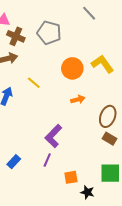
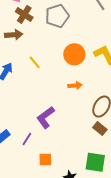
gray pentagon: (49, 33) -> (57, 16), turned 30
purple line: (47, 160) -> (27, 139), moved
orange square: (71, 177) -> (45, 159), moved

